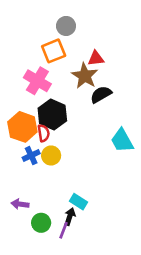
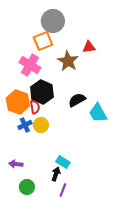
gray circle: (66, 26) -> (53, 21), size x1.5
red triangle: (96, 58) -> (89, 47), moved
black semicircle: (101, 94) -> (77, 100), moved
green circle: (41, 223) -> (27, 187), moved
purple line: (64, 230) -> (63, 190), moved

